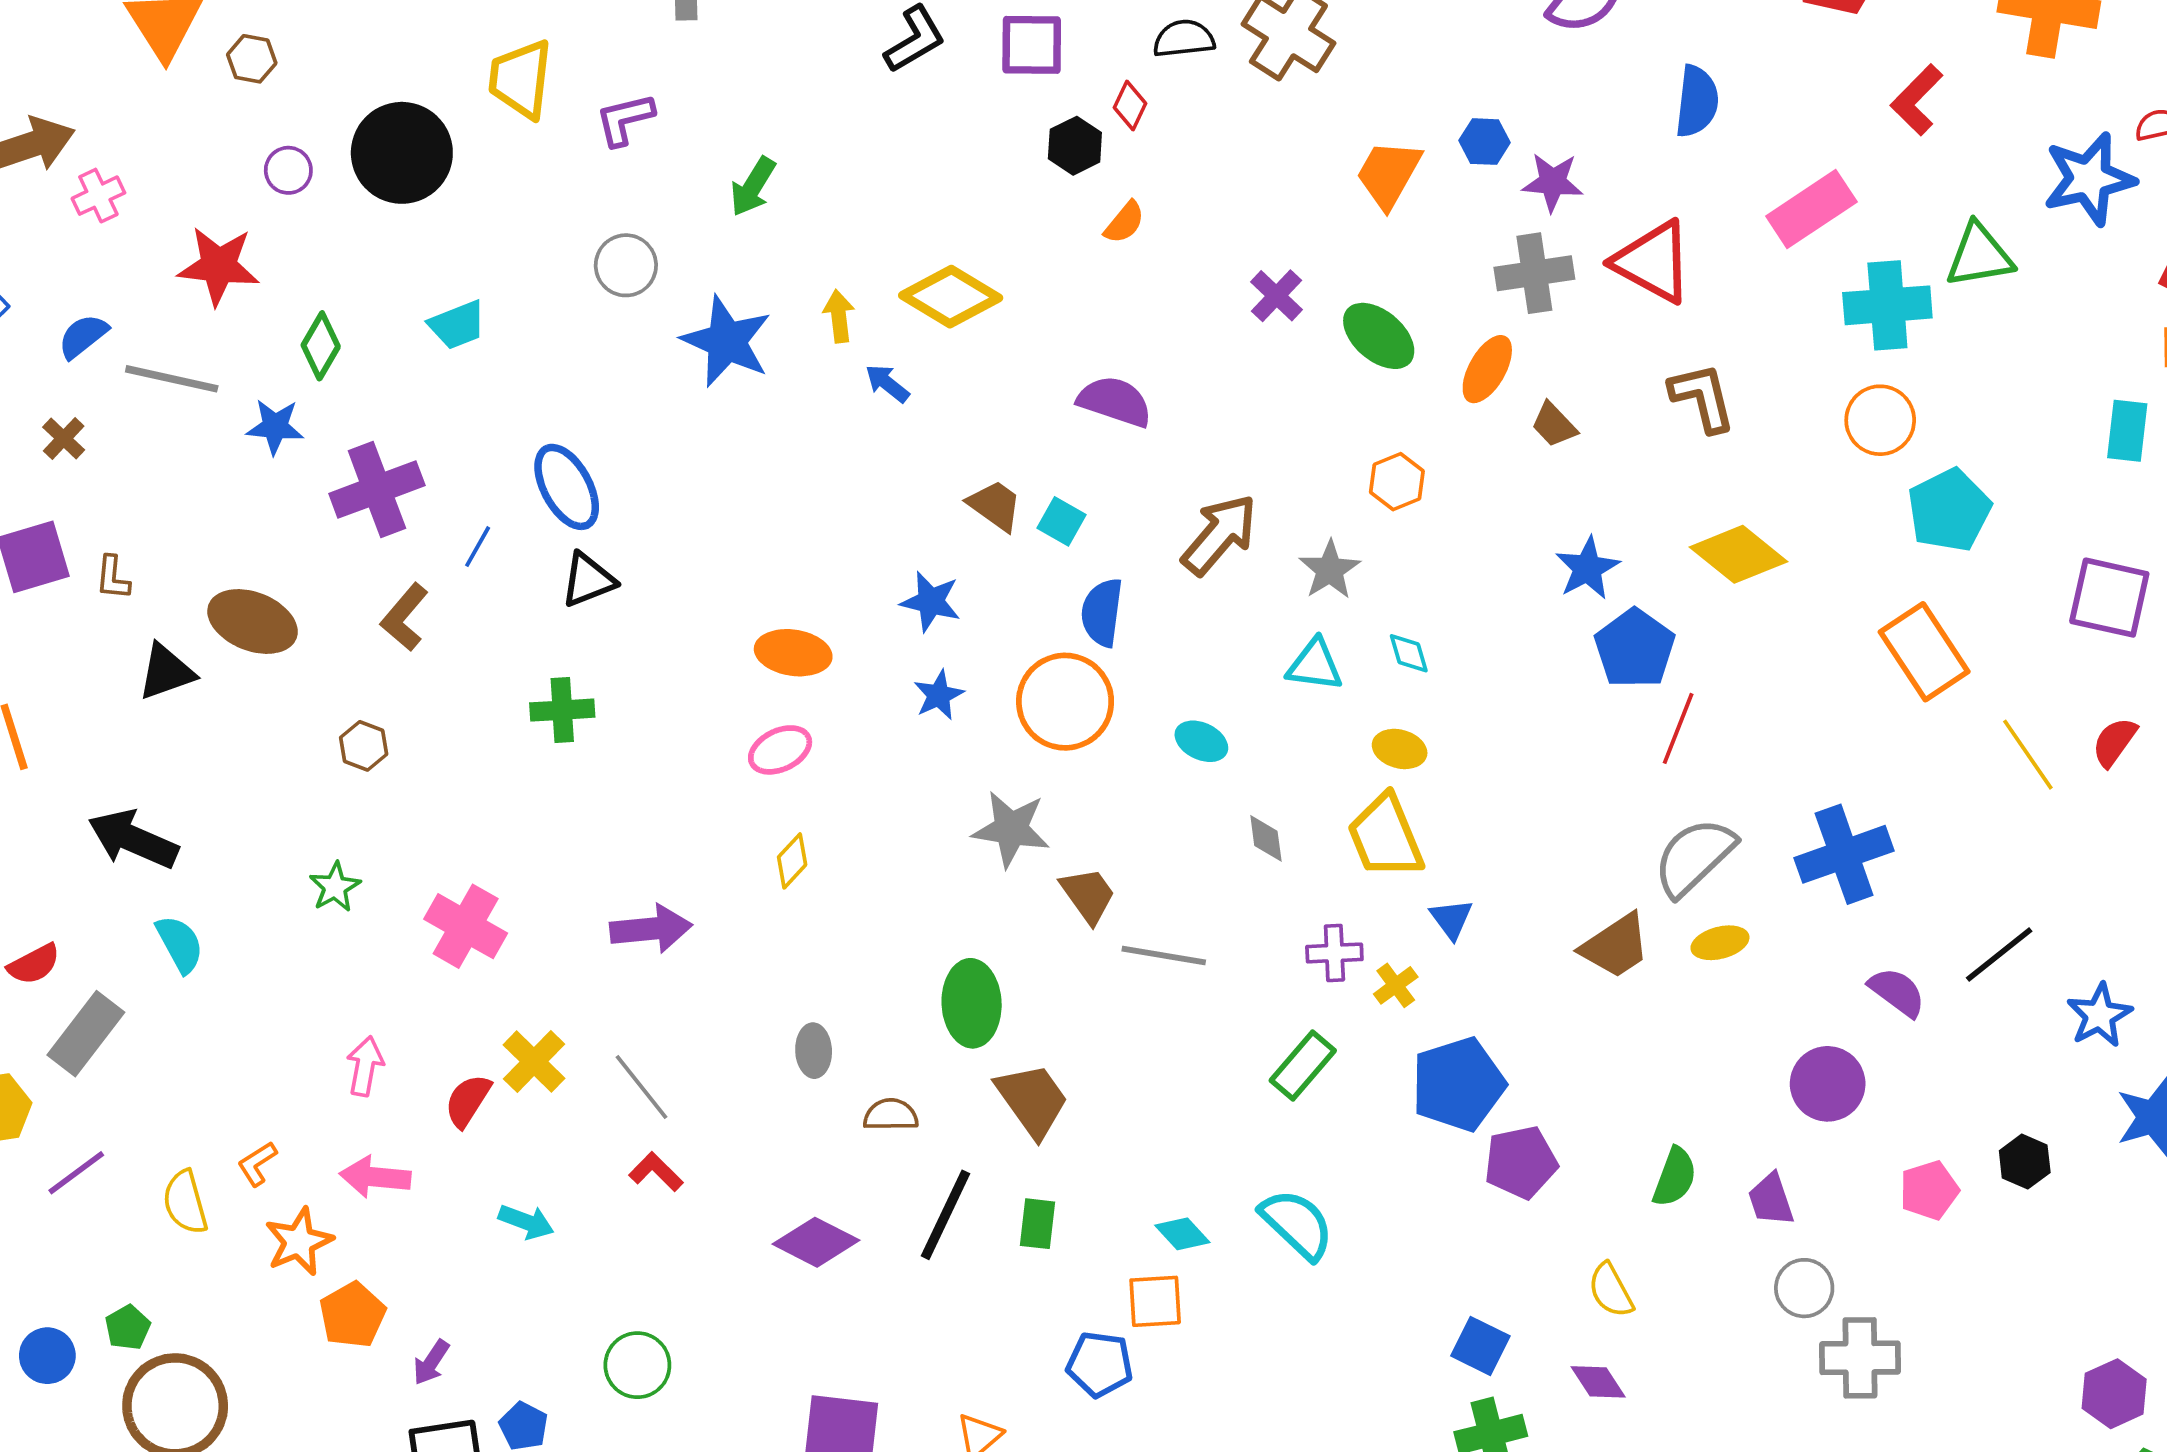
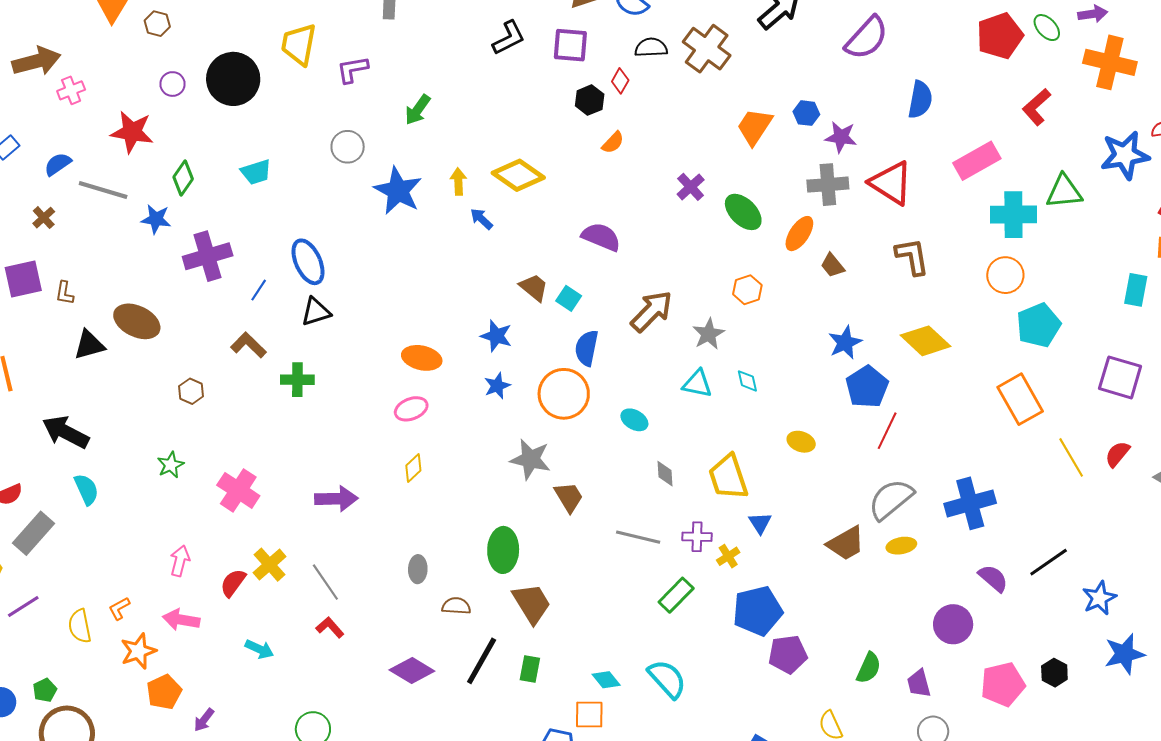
brown L-shape: (404, 617) -> (248, 345), moved, turned 90
yellow ellipse: (1400, 749) -> (801, 442), moved
gray line: (1164, 955) -> (638, 537), moved
pink pentagon: (1929, 1190) -> (1003, 684), size x1.4

